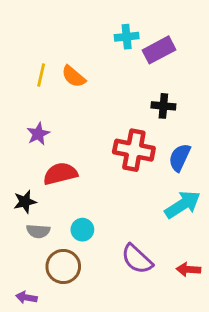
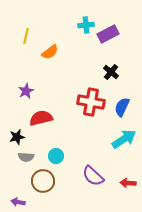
yellow line: (41, 75) -> (26, 36), moved
orange semicircle: (74, 76) -> (50, 52), turned -78
black cross: (163, 106) -> (111, 72), turned 35

